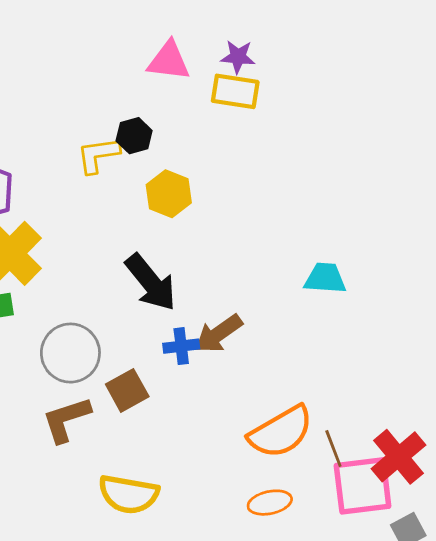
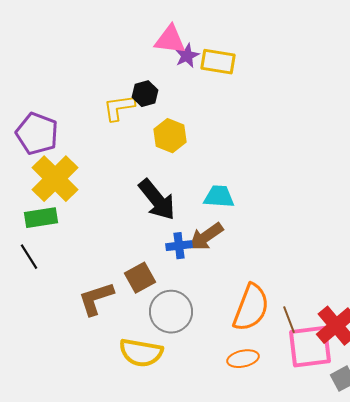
purple star: (238, 57) -> (187, 56), moved, turned -30
cyan trapezoid: (325, 278) -> (219, 197), moved
gray circle: (70, 353) -> (171, 312), moved
orange semicircle: (281, 432) -> (251, 308), turned -39

